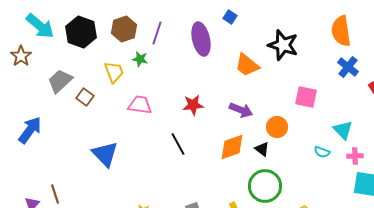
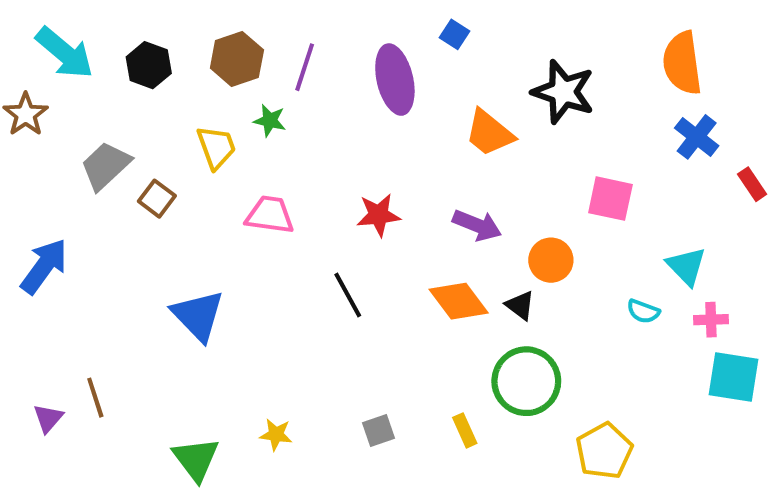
black hexagon: (81, 32) -> (149, 65), size x0.7
orange diamond: (232, 147) -> (459, 301), turned 72

